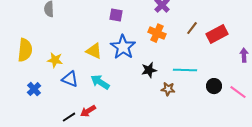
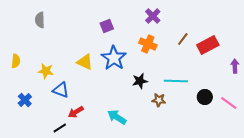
purple square: (116, 15) -> (107, 26), turned -32
yellow semicircle: (25, 50) -> (16, 61), size x0.6
cyan arrow: (100, 82) -> (117, 117), moved
red arrow: (88, 111) -> (76, 112), moved

